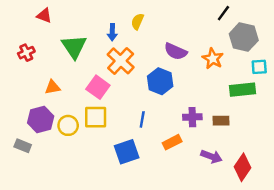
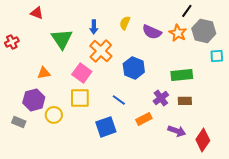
yellow semicircle: (137, 22) -> (125, 23), moved
purple semicircle: (176, 51) -> (152, 32), moved
red cross: (26, 53) -> (12, 42), moved
orange star: (213, 59) -> (178, 33), moved
green rectangle: (243, 90) -> (182, 75), moved
purple cross: (192, 117) -> (161, 98), turned -35
blue line: (142, 119) -> (119, 100), turned -64
yellow circle: (68, 125) -> (54, 115), moved

